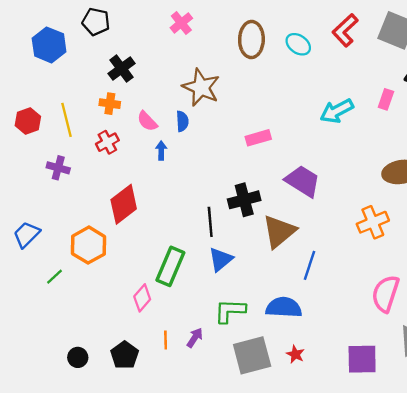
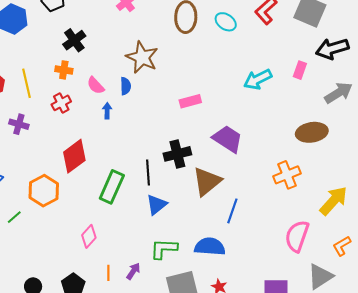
green rectangle: (170, 266) -> (112, 187), moved

